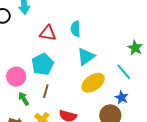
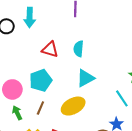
yellow ellipse: (93, 83) -> (73, 106), moved

